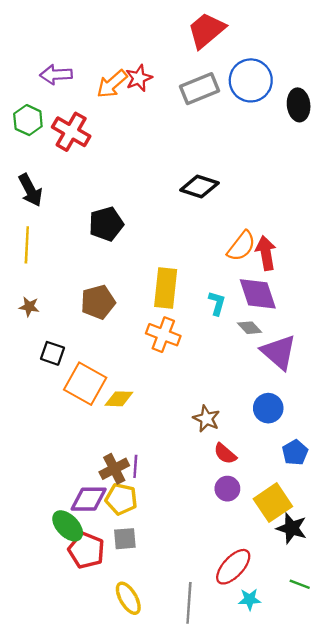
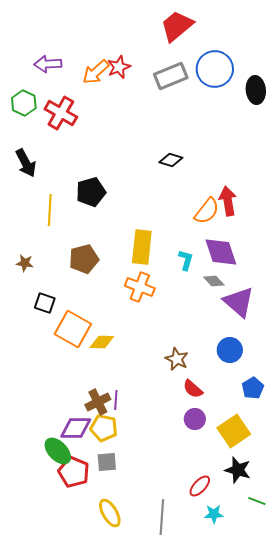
black diamond: (199, 187) -> (171, 160), size x0.7
yellow line: (27, 245) -> (50, 210), moved
red arrow: (266, 253) -> (228, 201), moved
black star: (292, 528) -> (238, 470), moved
red ellipse: (233, 567) -> (200, 486), size x0.7

